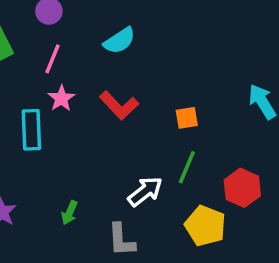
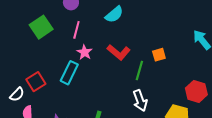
cyan rectangle: (31, 130) -> (69, 73), turned 35
green line: (187, 167) -> (139, 70), moved
white arrow: (145, 191) -> (140, 101), turned 115

